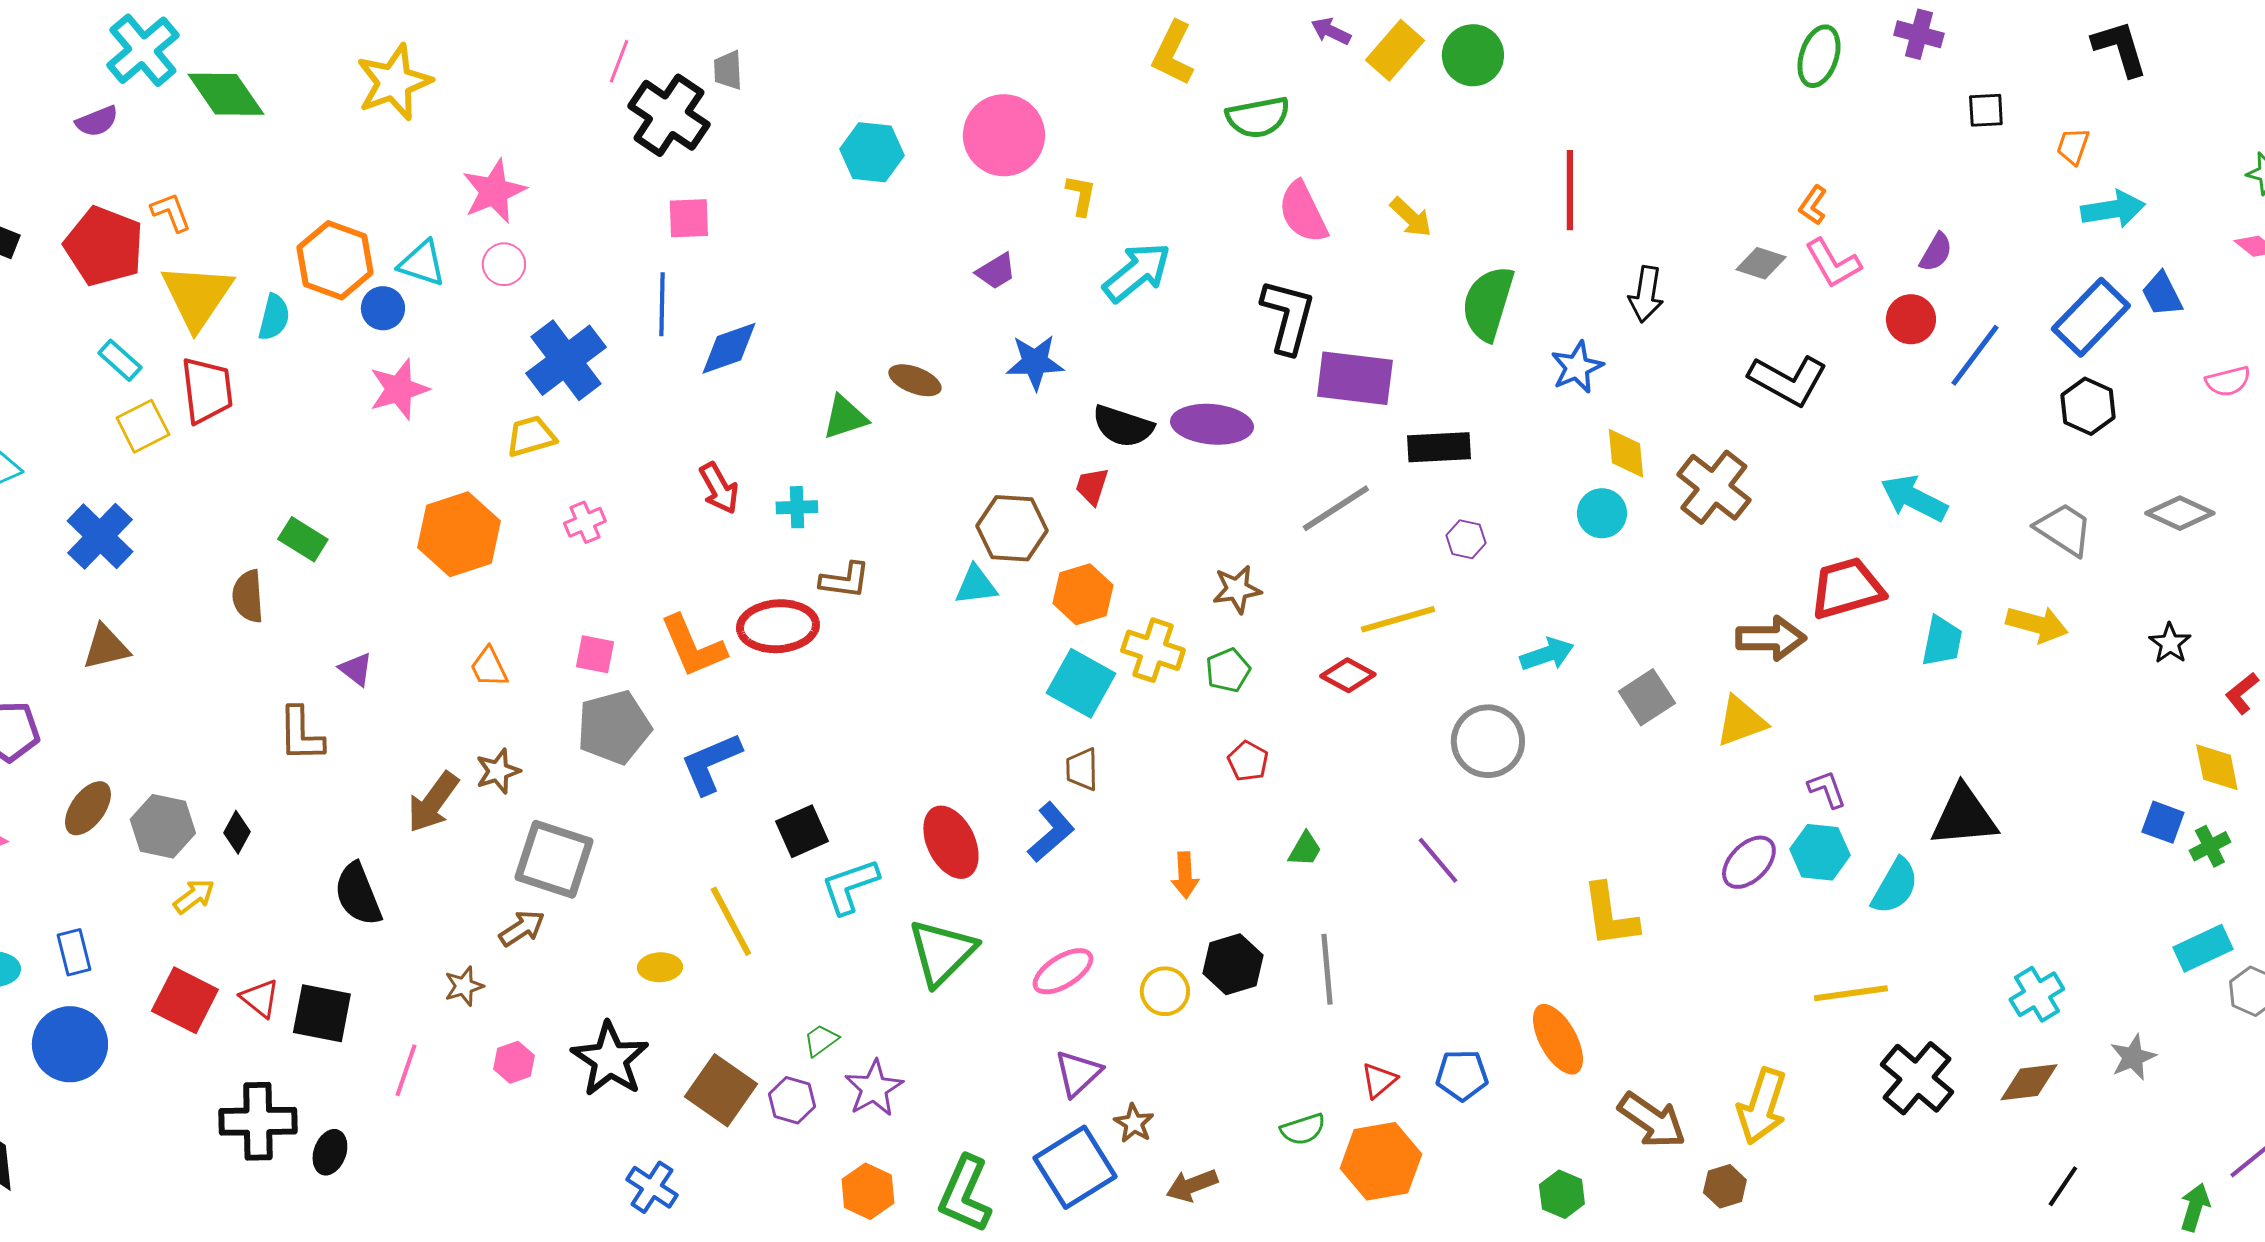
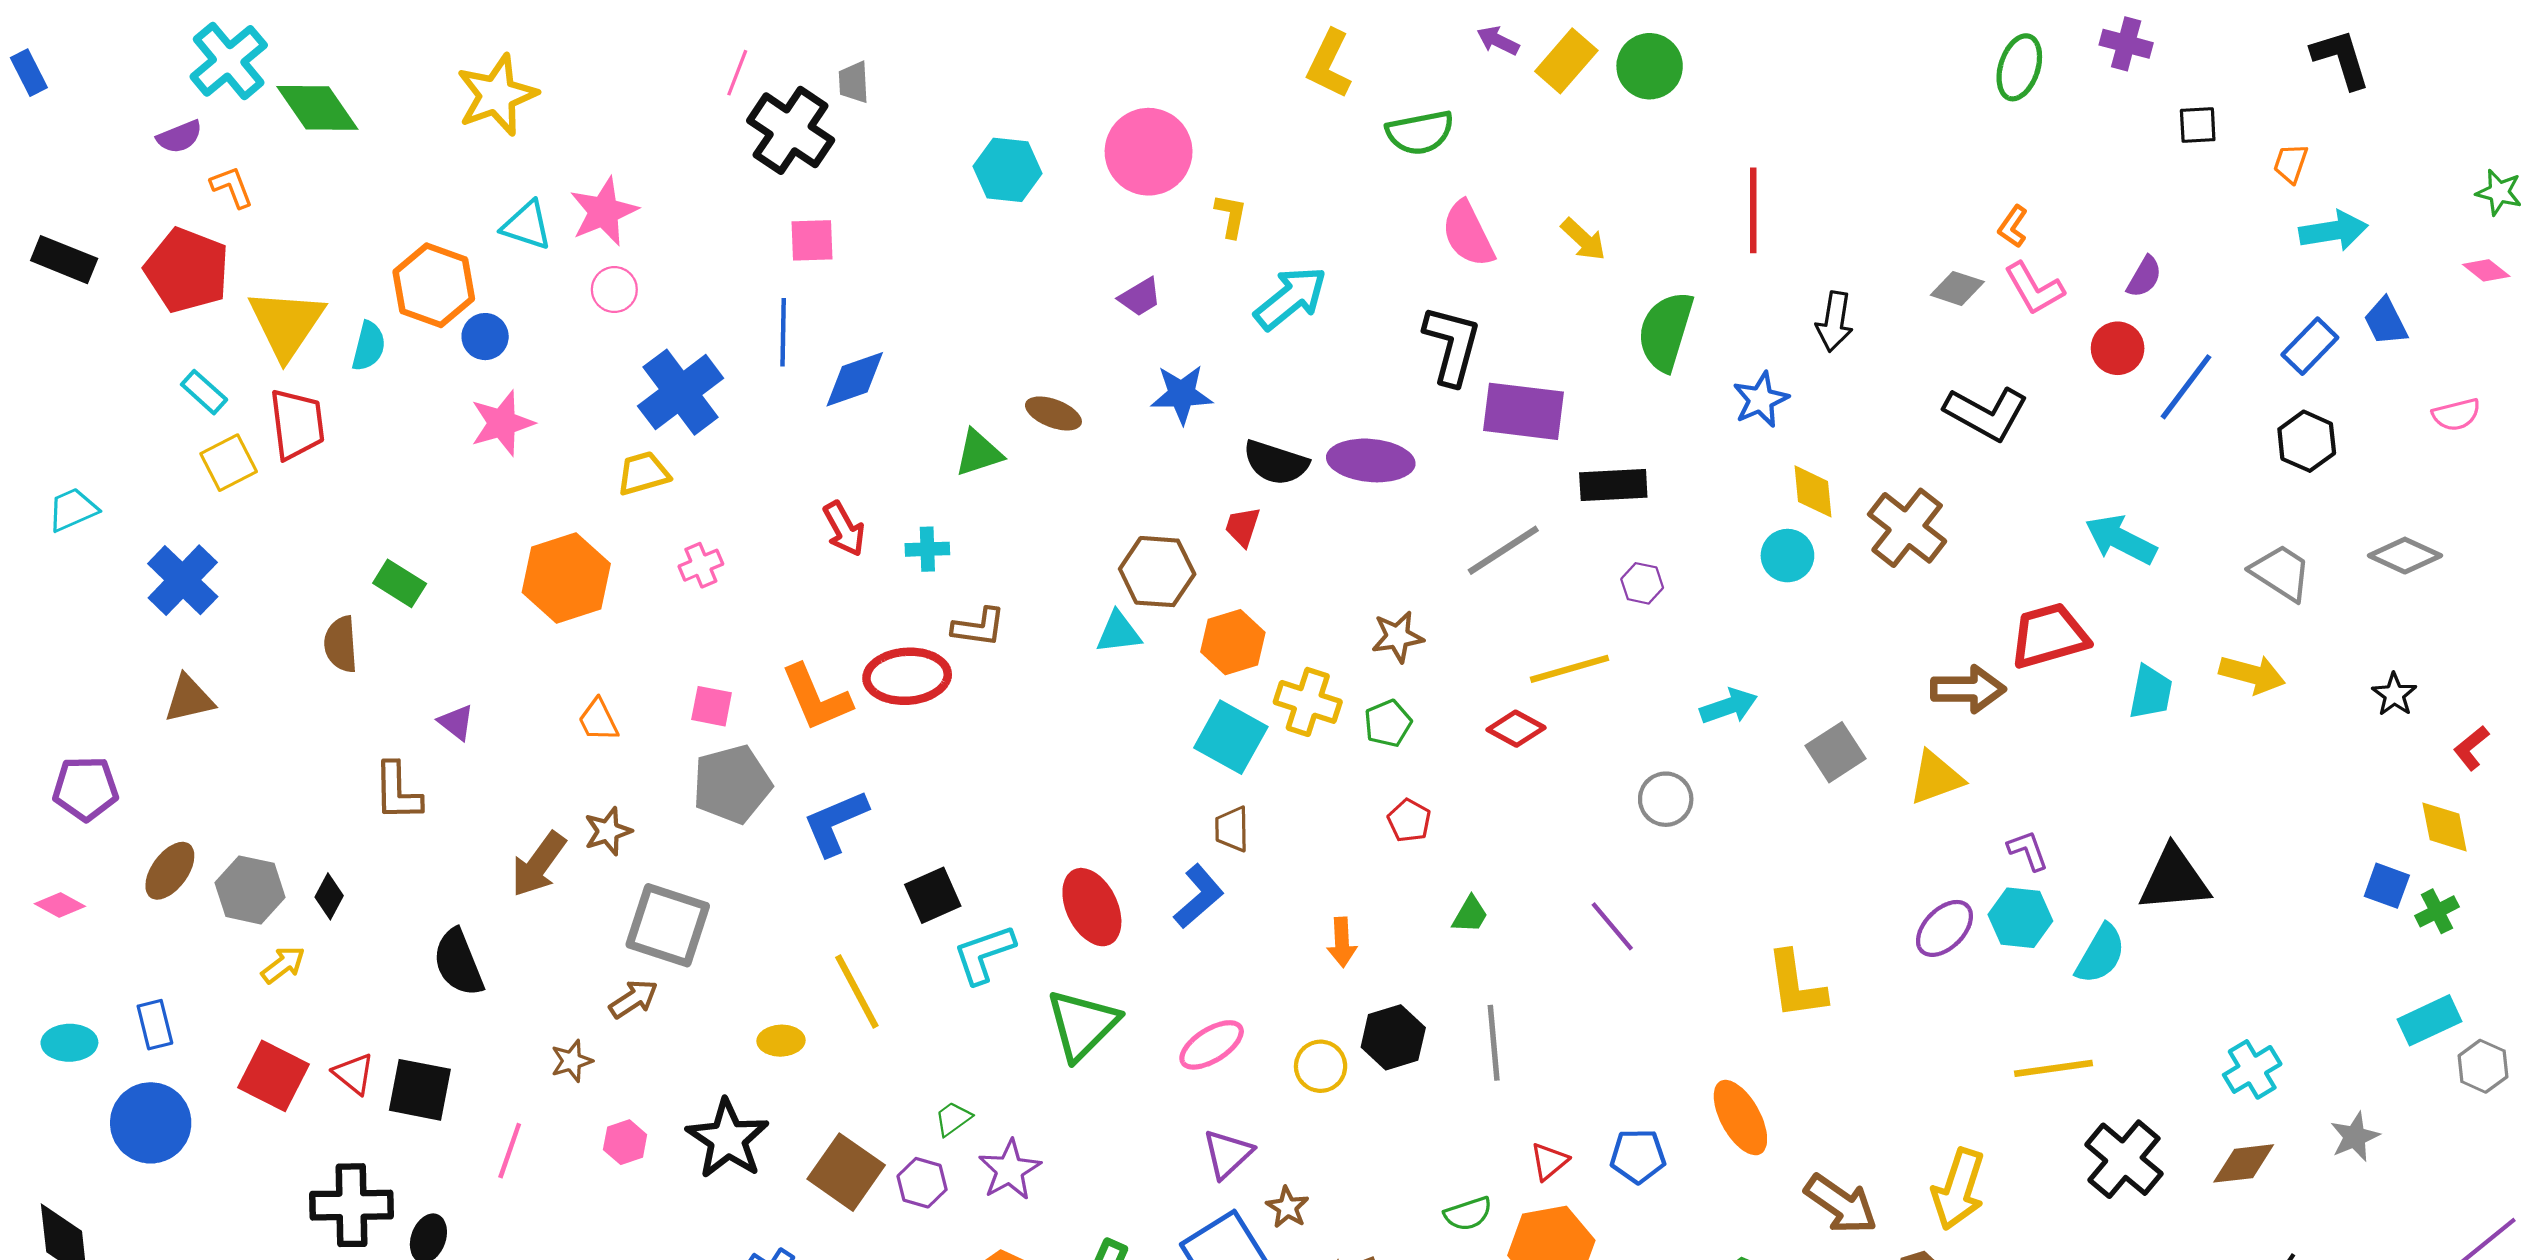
orange L-shape: (171, 212) -> (232, 187), moved
cyan triangle: (422, 263) -> (527, 225), moved
blue rectangle: (2091, 317) -> (2310, 346), size x0.7
gray circle: (1488, 741) -> (1666, 799), size x0.7

